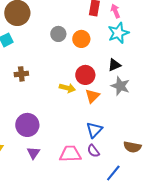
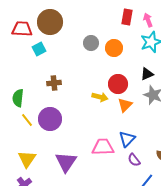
purple circle: (27, 125) -> (50, 119), moved
purple semicircle: (93, 151) -> (134, 160), moved
purple triangle: (33, 153) -> (66, 162), size x1.6
pink trapezoid: (70, 154) -> (103, 147), moved

